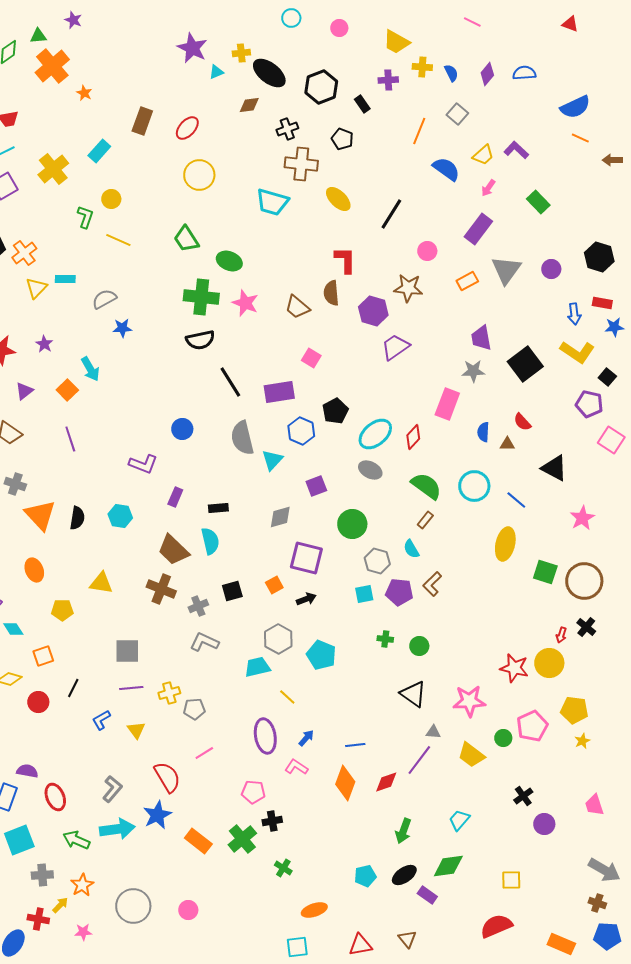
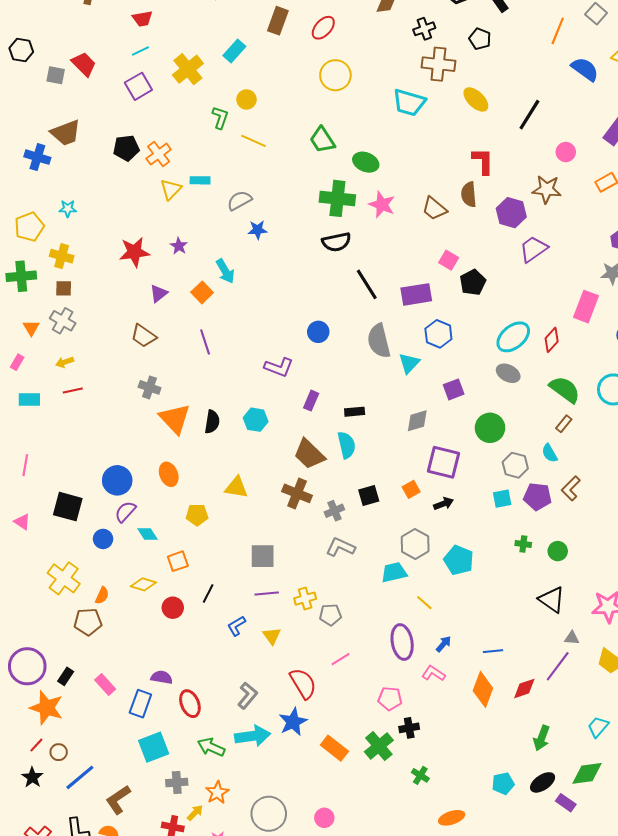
black pentagon: (335, 411) -> (473, 282), moved

